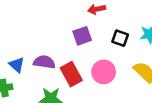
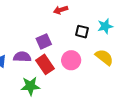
purple square: (82, 36) -> (44, 41), moved

